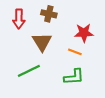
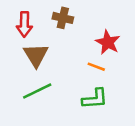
red star: (84, 33) -> (108, 42), turned 30
brown triangle: (42, 42) -> (36, 55), moved

